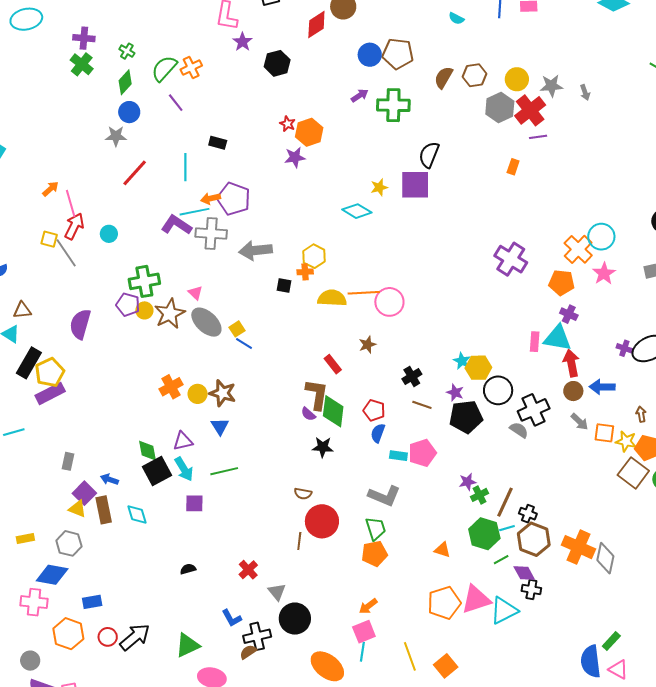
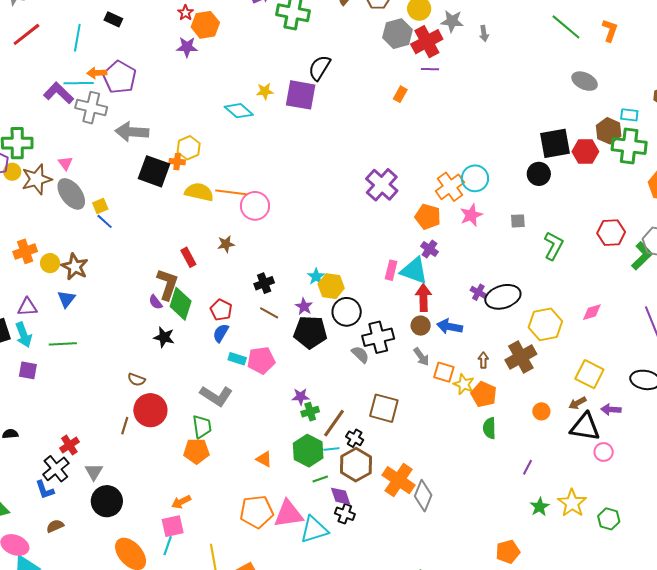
black square: (284, 285) -> (154, 171), size x2.0
brown square: (633, 473) -> (384, 408), moved, turned -32
black cross: (257, 636) -> (56, 469), moved, turned -36

